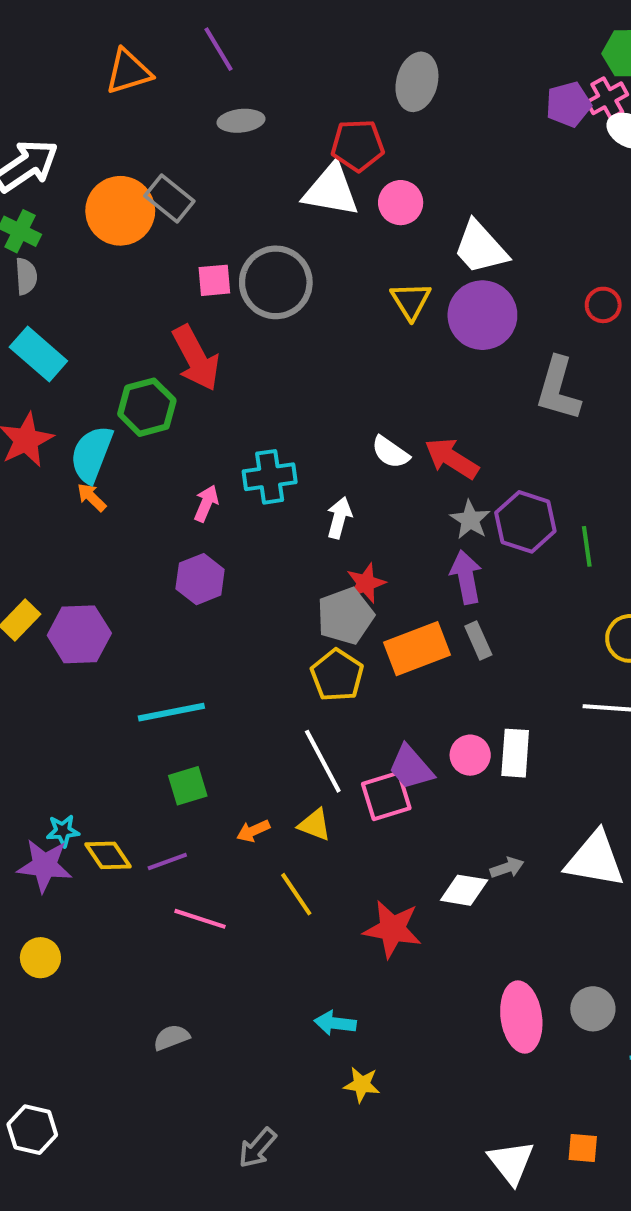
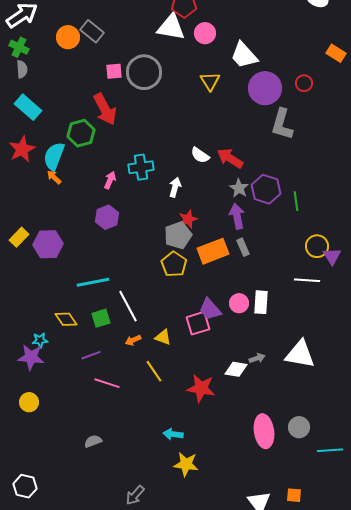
orange circle: (120, 211) -> (68, 37), size x0.7
purple circle: (482, 315) -> (265, 88), moved
white line: (323, 761) -> (128, 306), moved
yellow diamond: (108, 855) -> (66, 319), moved
yellow star: (362, 1085) -> (186, 464), size x1.4

